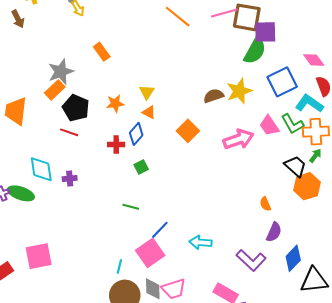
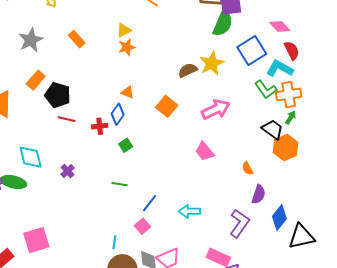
gray star: (61, 72) -> (31, 40), moved
yellow triangle: (147, 92) -> (124, 30), moved, turned 35
orange star: (115, 103) -> (127, 47), moved
pink trapezoid: (269, 126) -> (205, 151), moved
red line: (69, 132) -> (67, 119), moved
purple cross: (70, 178) -> (68, 171), moved, turned -32
pink square: (150, 253) -> (142, 226), size x0.6
purple L-shape: (251, 260) -> (239, 223), turned -92

